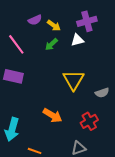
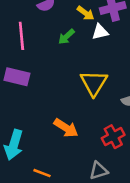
yellow arrow: (54, 25) -> (86, 13), moved
pink line: (16, 44) -> (21, 36), turned 30

